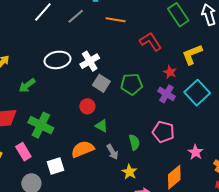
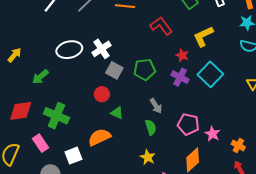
pink pentagon: (163, 132) -> (188, 124), moved
gray arrow: (112, 152) -> (156, 106), moved

